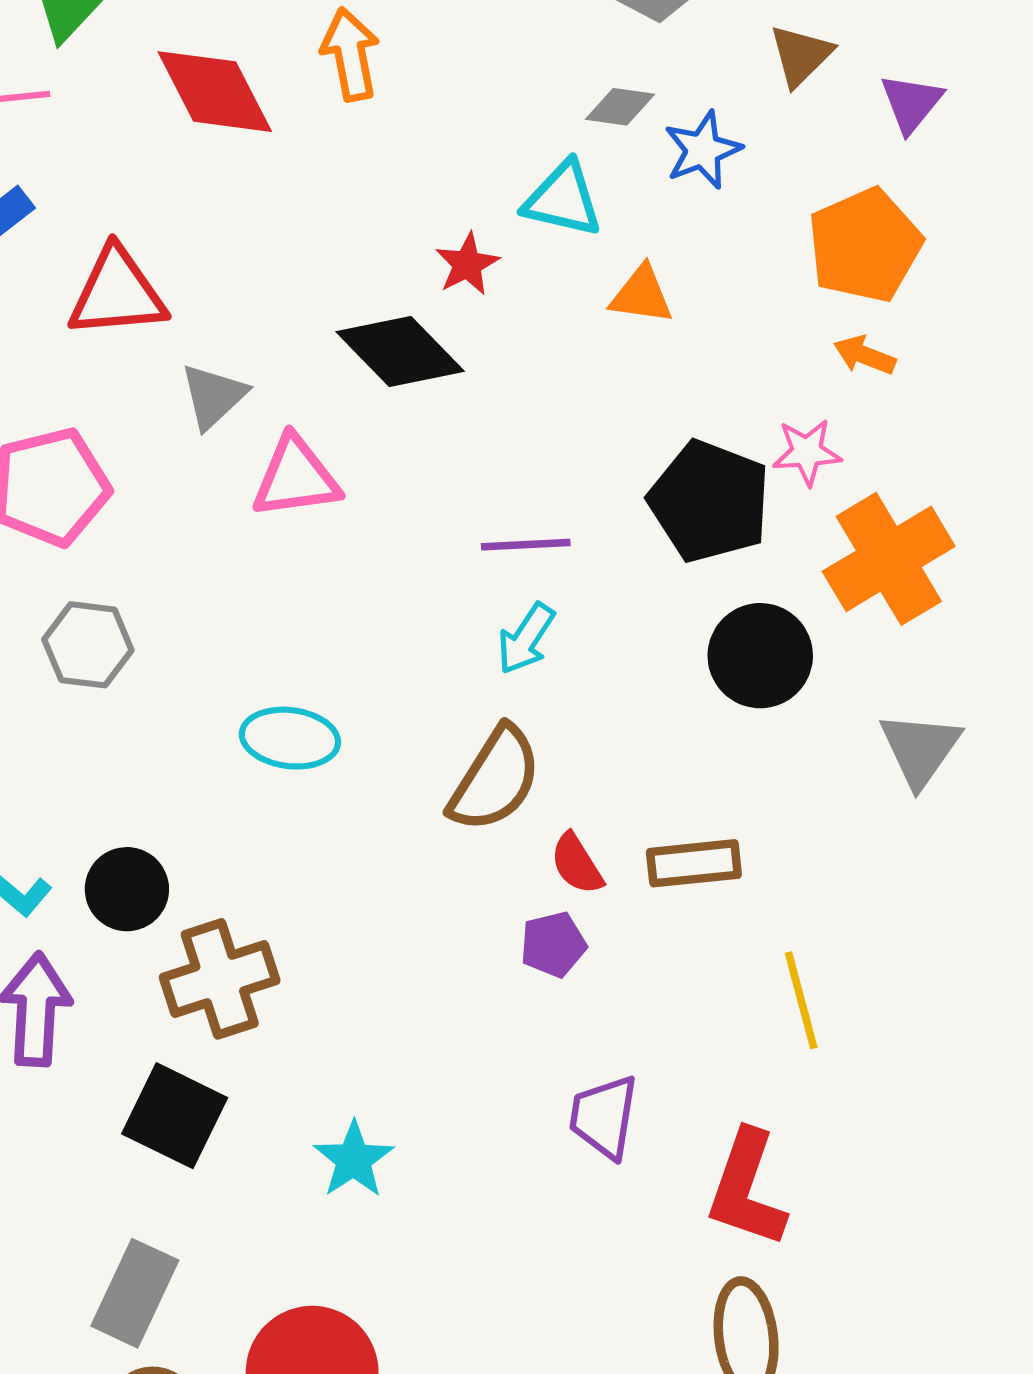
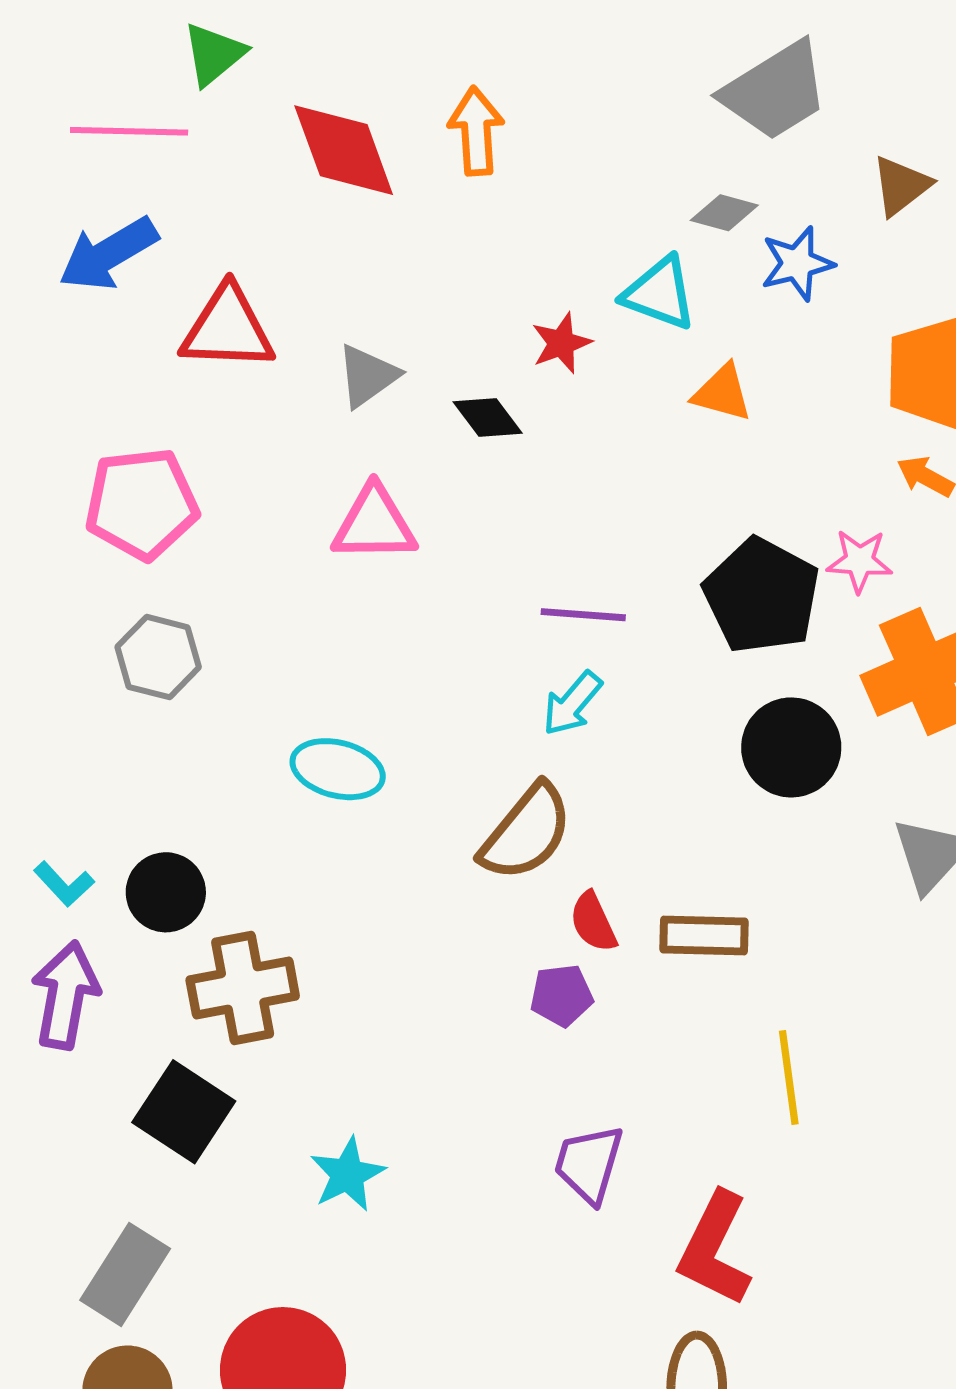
black diamond: (400, 351) -> (488, 417), size x0.6
gray triangle: (213, 396) -> (368, 376), moved

